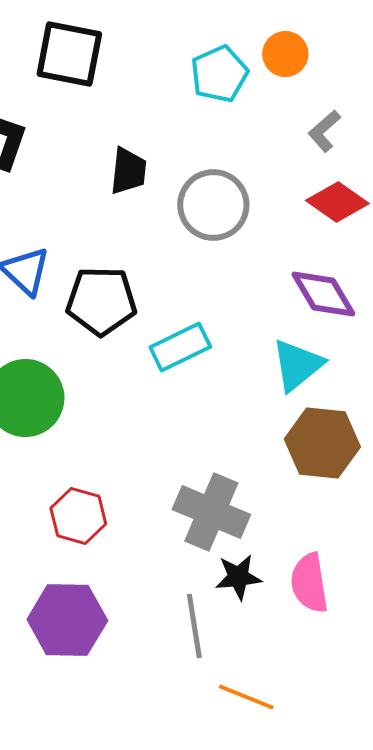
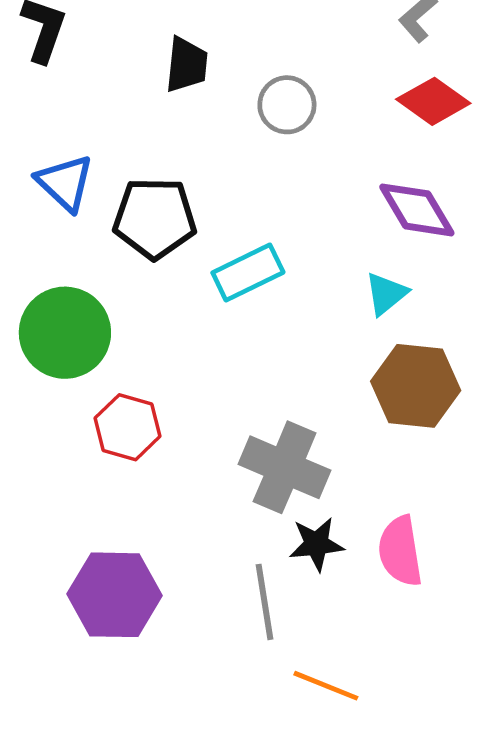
gray circle: (213, 205) -> (287, 105), size x0.7
cyan triangle: (297, 365) -> (386, 294), size x0.7
red hexagon: (78, 516) -> (128, 427), moved

